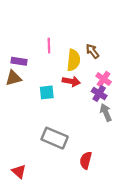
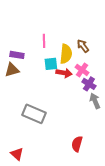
pink cross: (104, 79) -> (82, 70), moved
cyan square: (47, 92) -> (51, 64), moved
gray rectangle: (55, 138) -> (34, 114), moved

